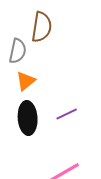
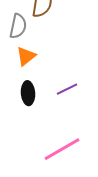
black ellipse: (28, 118) -> (28, 93), size x0.7

